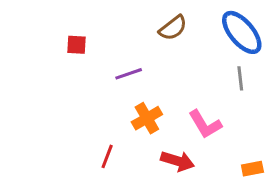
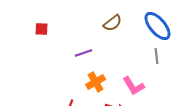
red square: (77, 45) -> (42, 29), moved

